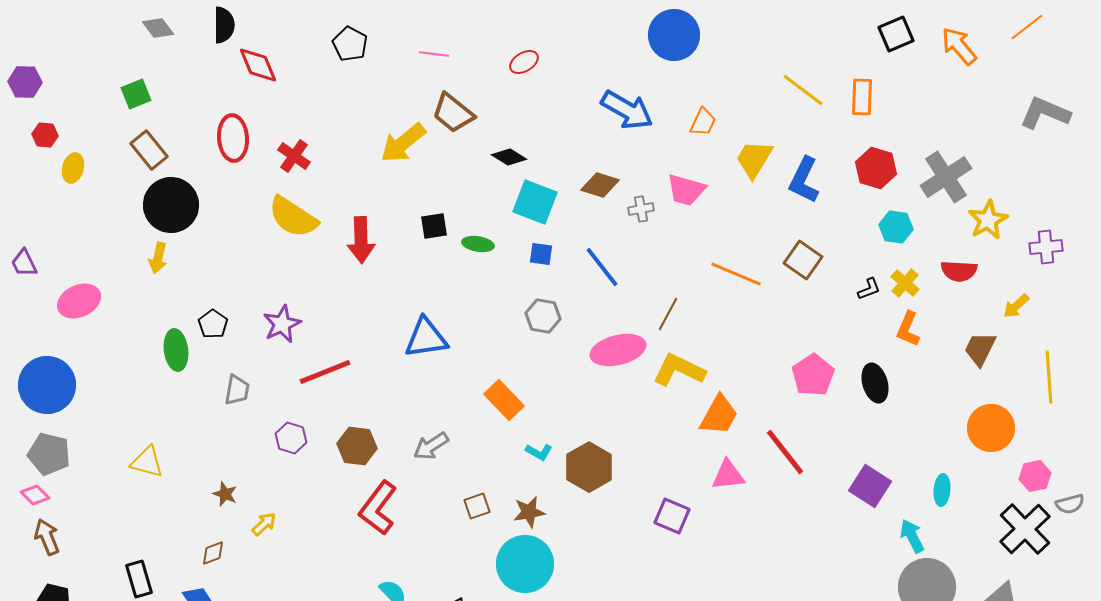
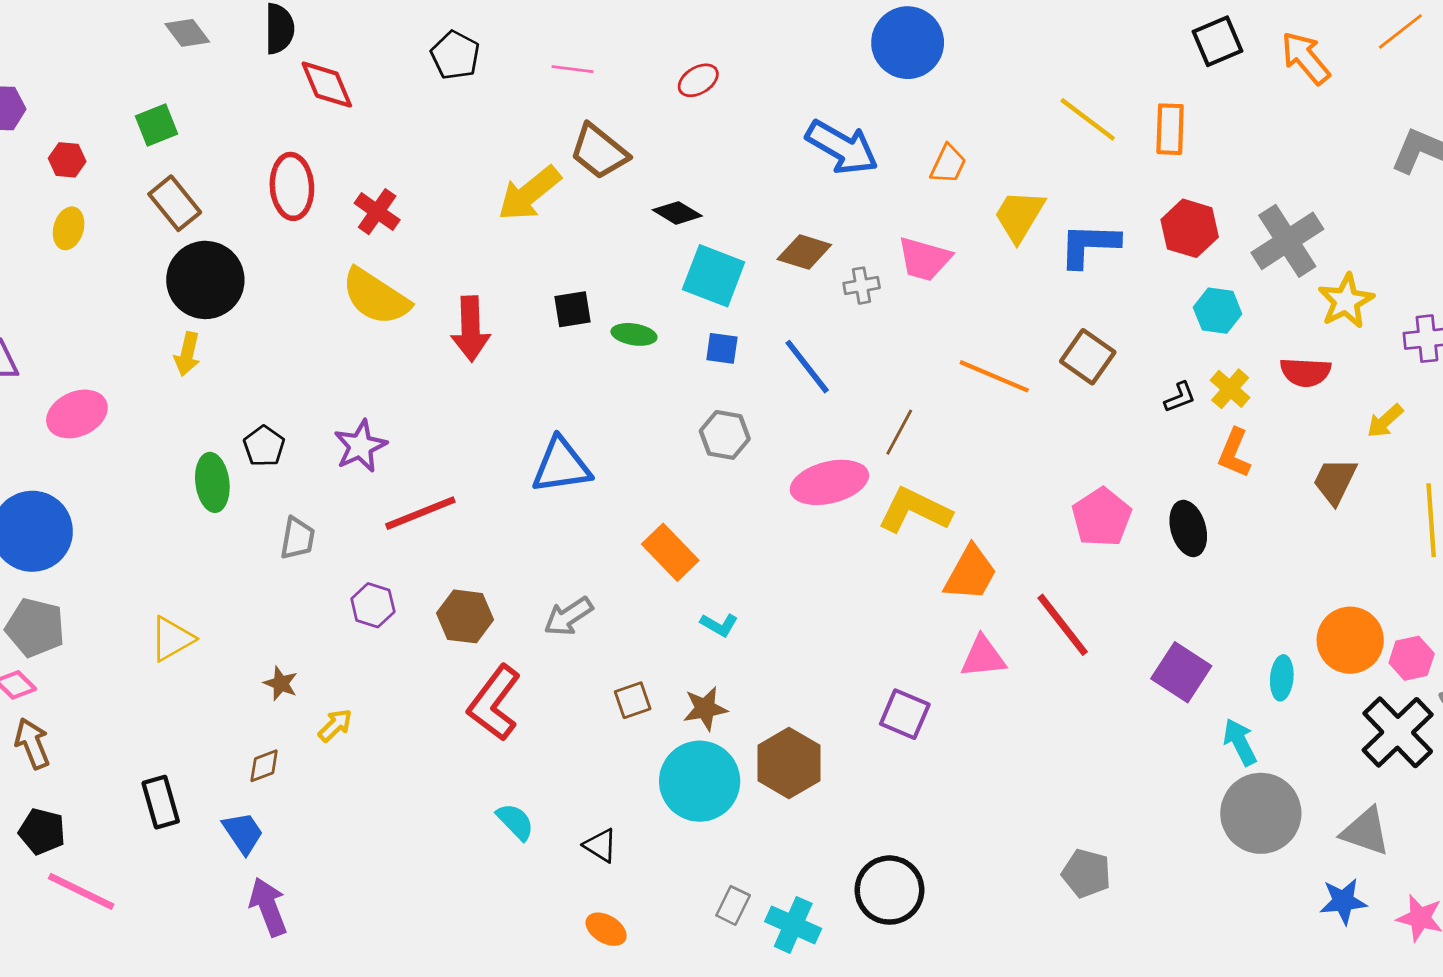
red hexagon: (45, 135) -> (67, 160), moved
blue L-shape: (804, 180) -> (1089, 245), turned 66
orange circle: (991, 428) -> (1350, 640), moved
yellow triangle: (147, 462) -> (172, 639), turned -45
brown hexagon: (589, 467) -> (789, 763), moved

